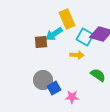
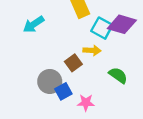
cyan arrow: (54, 34) -> (34, 24), moved
brown square: (41, 42) -> (73, 63), moved, turned -32

